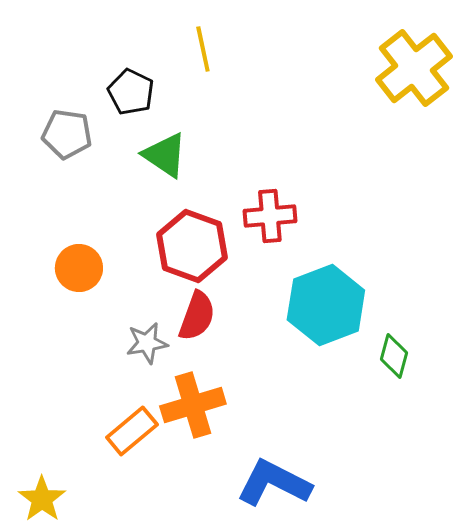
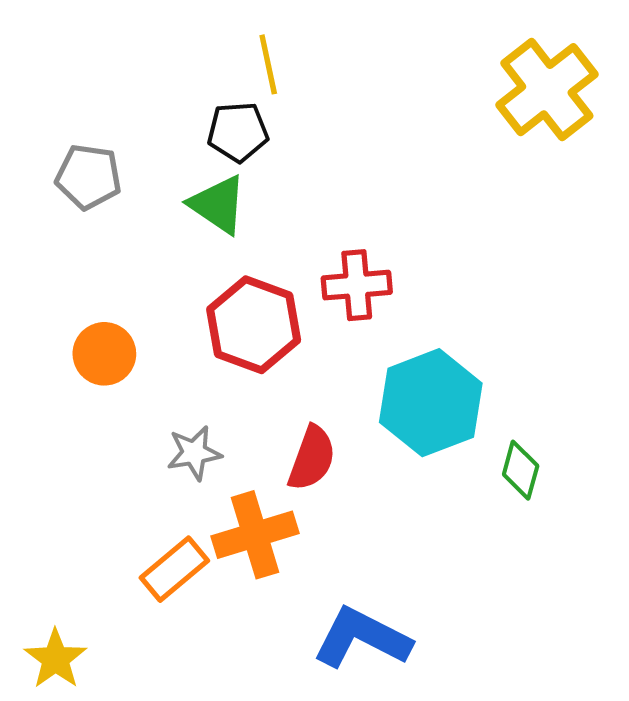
black pentagon: (131, 92) -> (238, 132), moved, turned -30
red semicircle: (197, 316) -> (312, 458), moved

